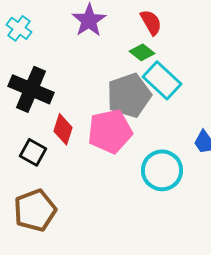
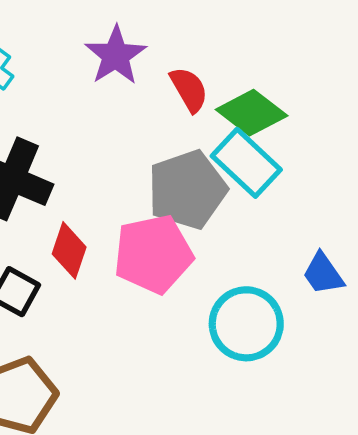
red semicircle: (151, 22) -> (189, 89), moved
green diamond: (142, 52) -> (252, 113), moved, size x1.5

